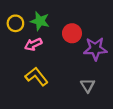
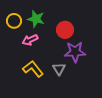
purple star: (95, 49) -> (75, 52), moved
gray triangle: (88, 85) -> (59, 69), moved

